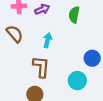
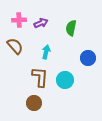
blue circle: (92, 58) -> (88, 58), moved
cyan circle: (77, 81) -> (65, 80), moved

